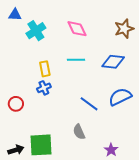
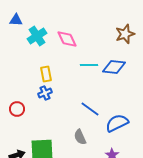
pink diamond: (77, 29) -> (67, 39), moved
cyan line: (76, 60) -> (89, 65), moved
blue semicircle: (120, 97) -> (117, 123), moved

